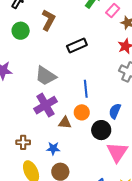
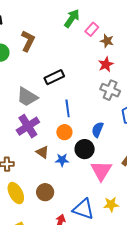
black rectangle: (77, 45) -> (54, 77), moved
brown triangle: (65, 123) -> (42, 152), moved, turned 32
blue star: (53, 148) -> (62, 160), moved

